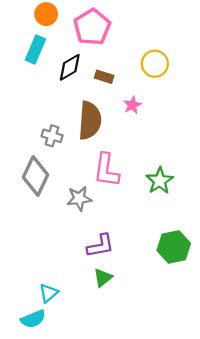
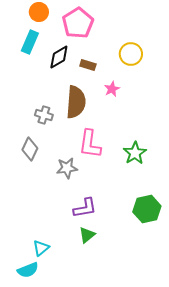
gray diamond: (35, 176) -> (30, 149), size x0.7

